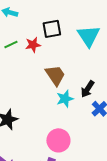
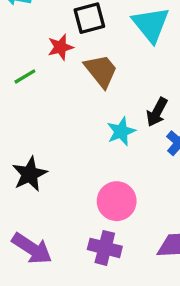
green line: (11, 45) -> (25, 76), moved
brown trapezoid: (55, 75) -> (101, 71), moved

